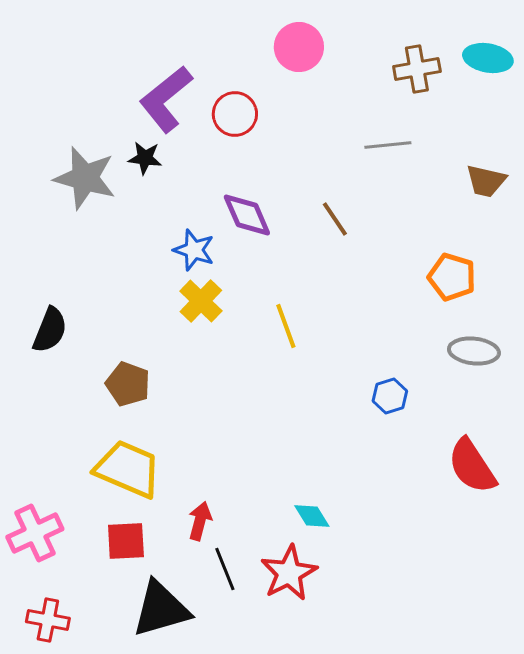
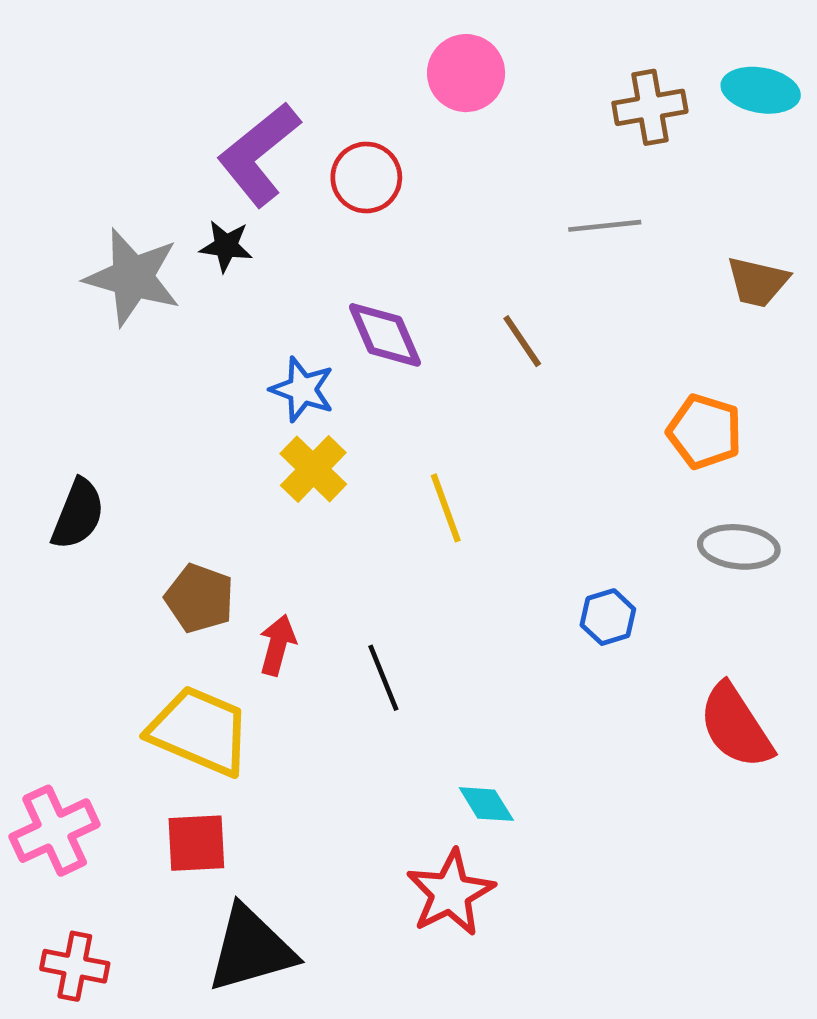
red arrow: (200, 521) -> (277, 645), moved
black line: (225, 569) -> (383, 678), moved

